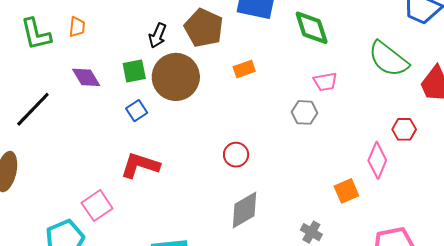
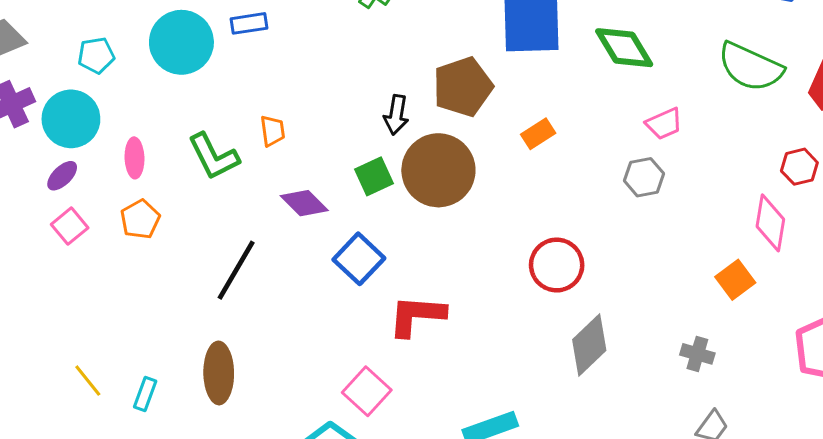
brown pentagon: (204, 28) -> (463, 87), turned -30
blue square: (137, 111) -> (359, 259), moved, size x1.5
red circle: (236, 155) -> (557, 265), size x1.4

